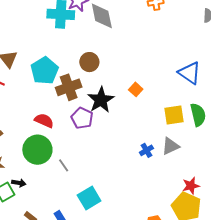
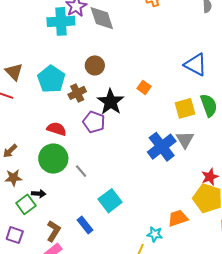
brown cross: (69, 87) -> (77, 93), size x0.7
gray triangle: (170, 146) -> (185, 140), turned -30
blue cross: (146, 150) -> (162, 147), size x2.0

